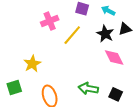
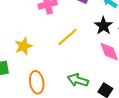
yellow line: (72, 35) -> (68, 37), moved

